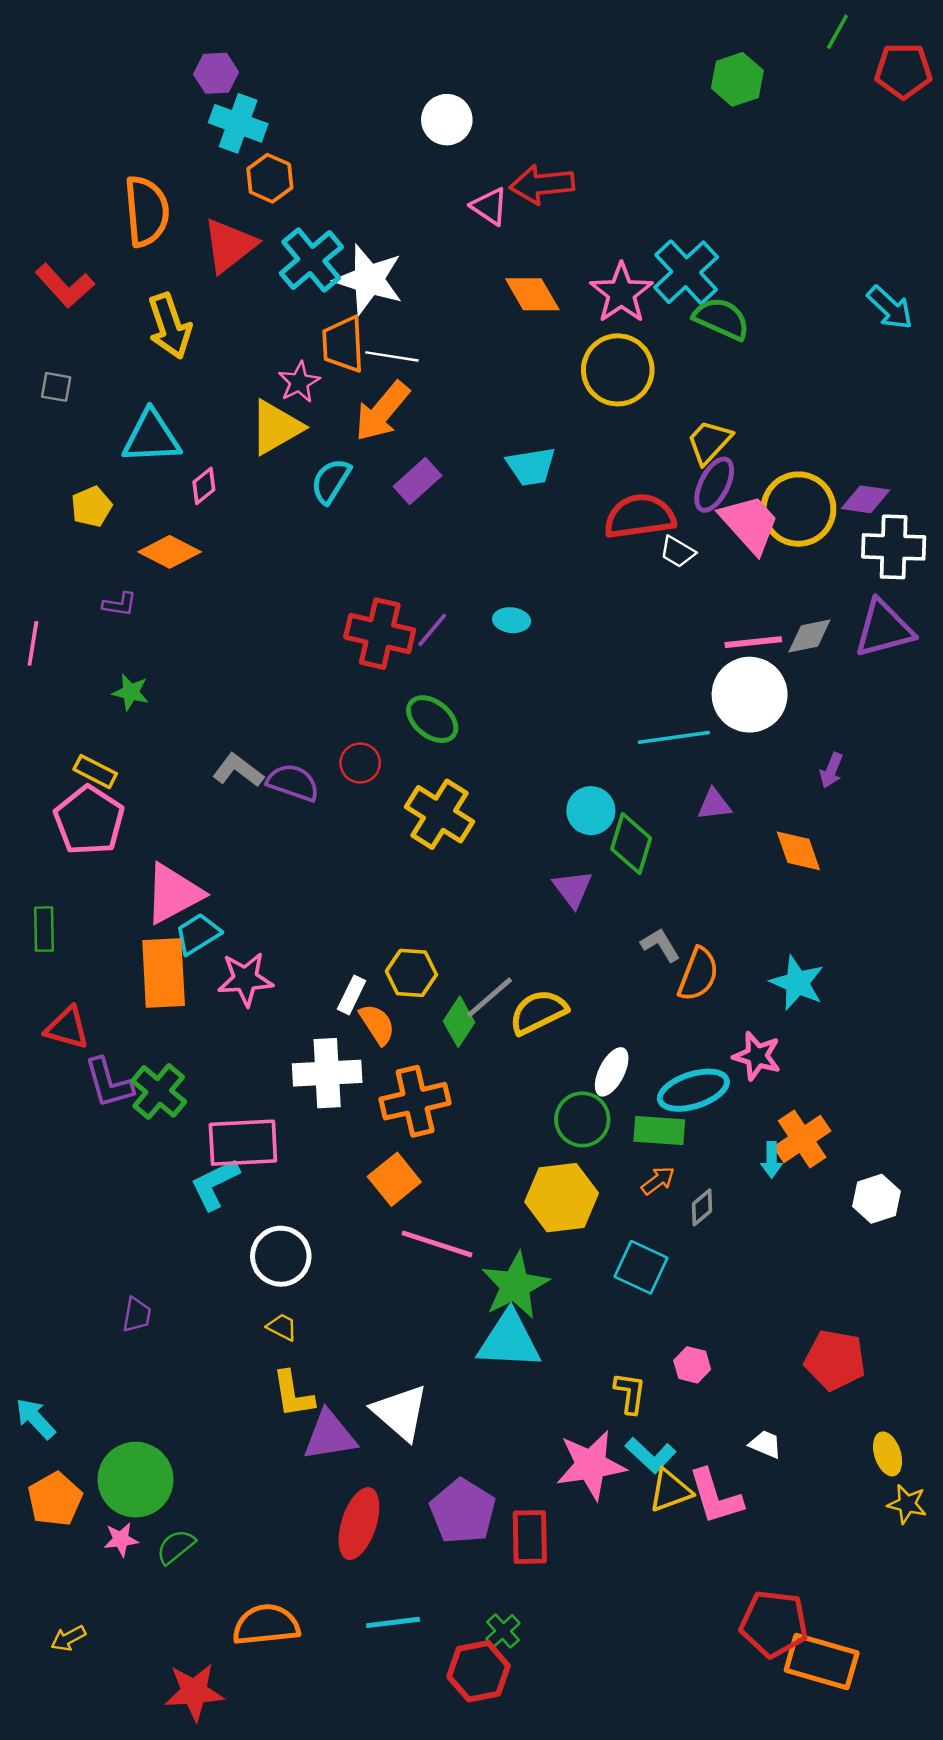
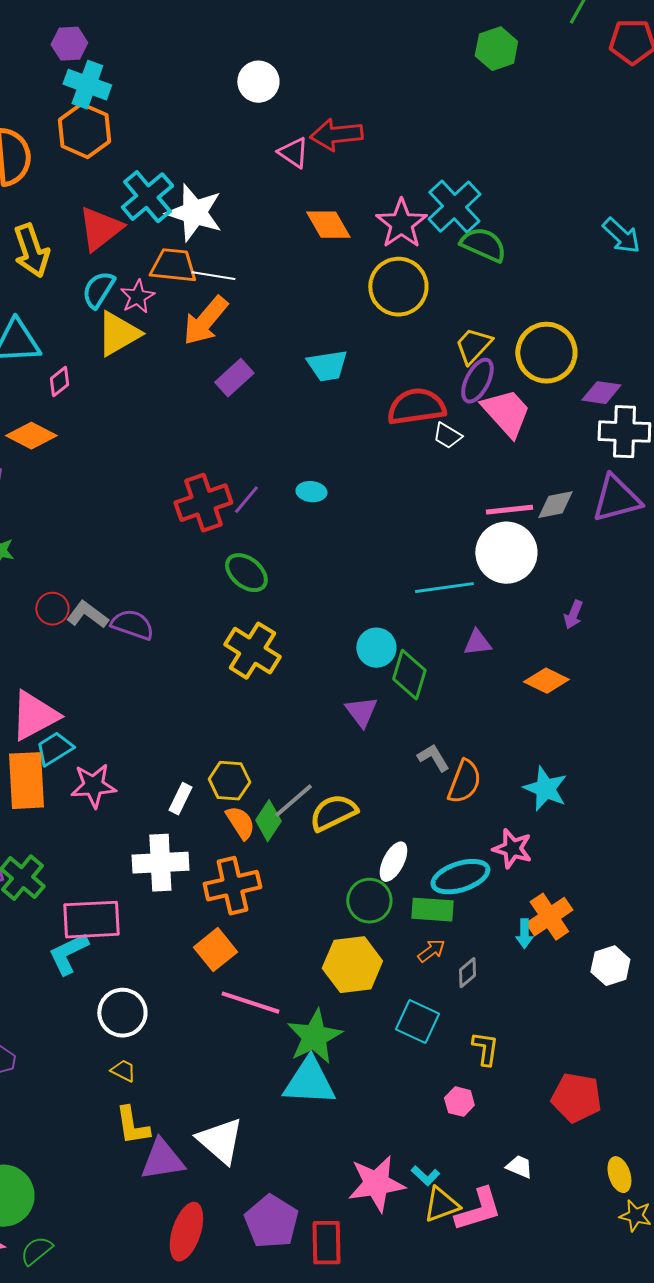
orange hexagon: (270, 178) -> (84, 131), moved, size x1.4
red triangle: (230, 245) -> (100, 229), moved
orange trapezoid: (343, 344) -> (173, 266), turned 99
cyan semicircle: (331, 481) -> (98, 290), moved
yellow circle: (798, 509) -> (546, 353), moved
red cross: (380, 634) -> (203, 503), turned -32
red circle: (360, 763) -> (52, 609), moved
orange diamond: (798, 851) -> (546, 681), turned -45
orange semicircle: (377, 1024) -> (240, 823), moved
yellow L-shape: (630, 1393) -> (485, 1049), moved
cyan L-shape: (651, 1455) -> (425, 1176), size x0.7
pink L-shape: (715, 1497) -> (478, 1210), turned -90

